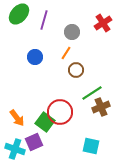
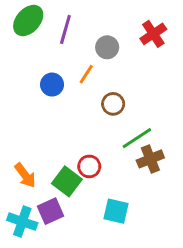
orange line: (66, 53) -> (86, 74), moved
red circle: (60, 112) -> (89, 166), size x0.6
cyan square: (91, 146) -> (116, 211), moved

